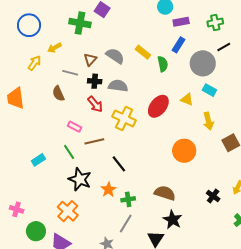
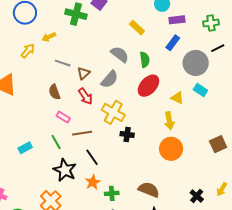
yellow rectangle: (143, 52) -> (137, 28), moved
gray semicircle: (115, 56) -> (120, 54), moved
brown triangle: (90, 59) -> (84, 73), moved
green semicircle: (163, 64) -> (145, 60), moved
black cross: (95, 81) -> (127, 134), moved
gray semicircle: (118, 86) -> (110, 79), turned 120
brown semicircle: (58, 94) -> (54, 92), moved
red ellipse: (158, 106) -> (148, 86), moved
yellow arrow: (208, 121) -> (169, 121), moved
black line: (119, 164) -> (92, 157), moved

